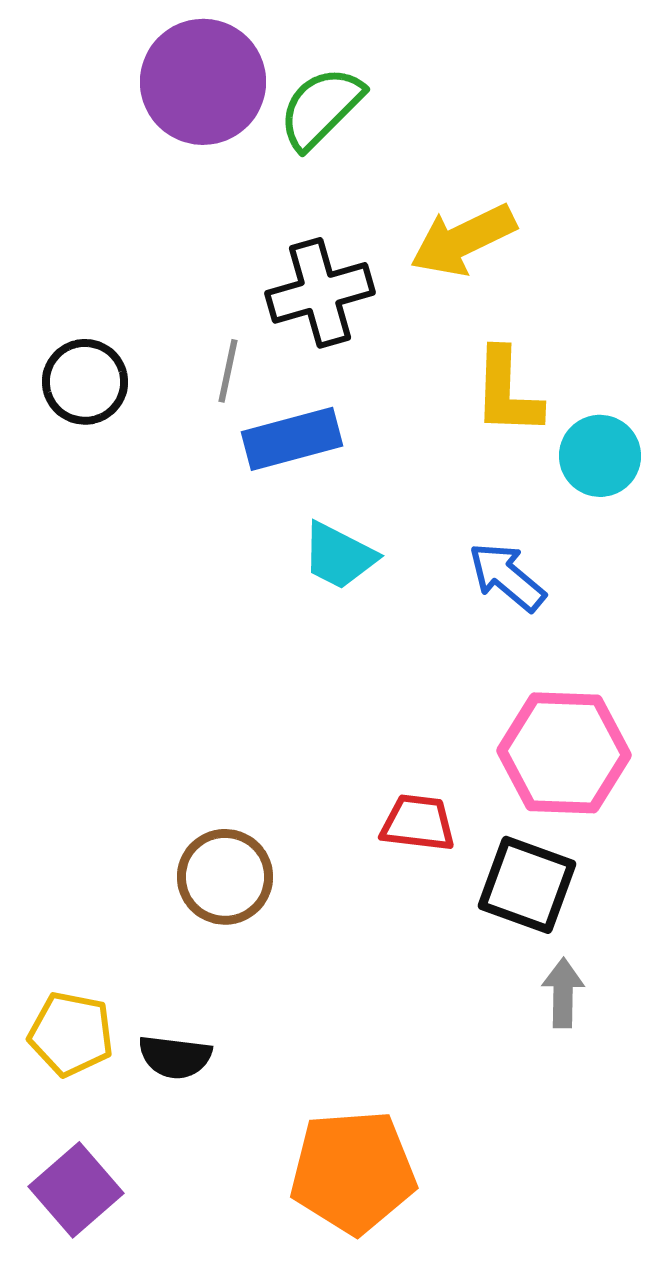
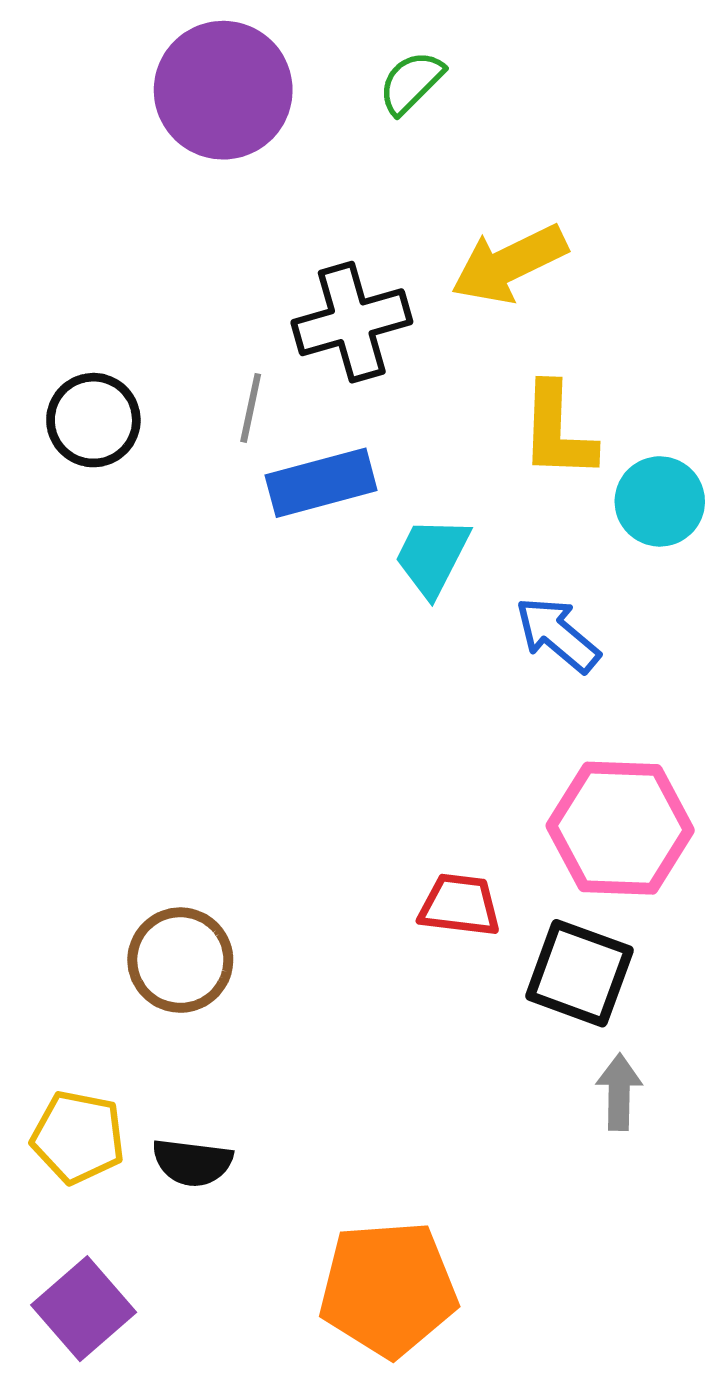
green semicircle: (321, 108) -> (411, 82), moved, size x0.7
cyan trapezoid: (339, 556) -> (432, 556), moved, turned 90
brown circle: (225, 877) -> (180, 960), moved

